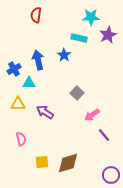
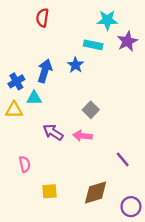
blue arrow: (38, 60) -> (45, 71), turned 30
yellow triangle: (18, 104) -> (14, 110), moved
pink arrow: (92, 115) -> (83, 136), moved, turned 42
brown diamond: (68, 163) -> (96, 192), moved

